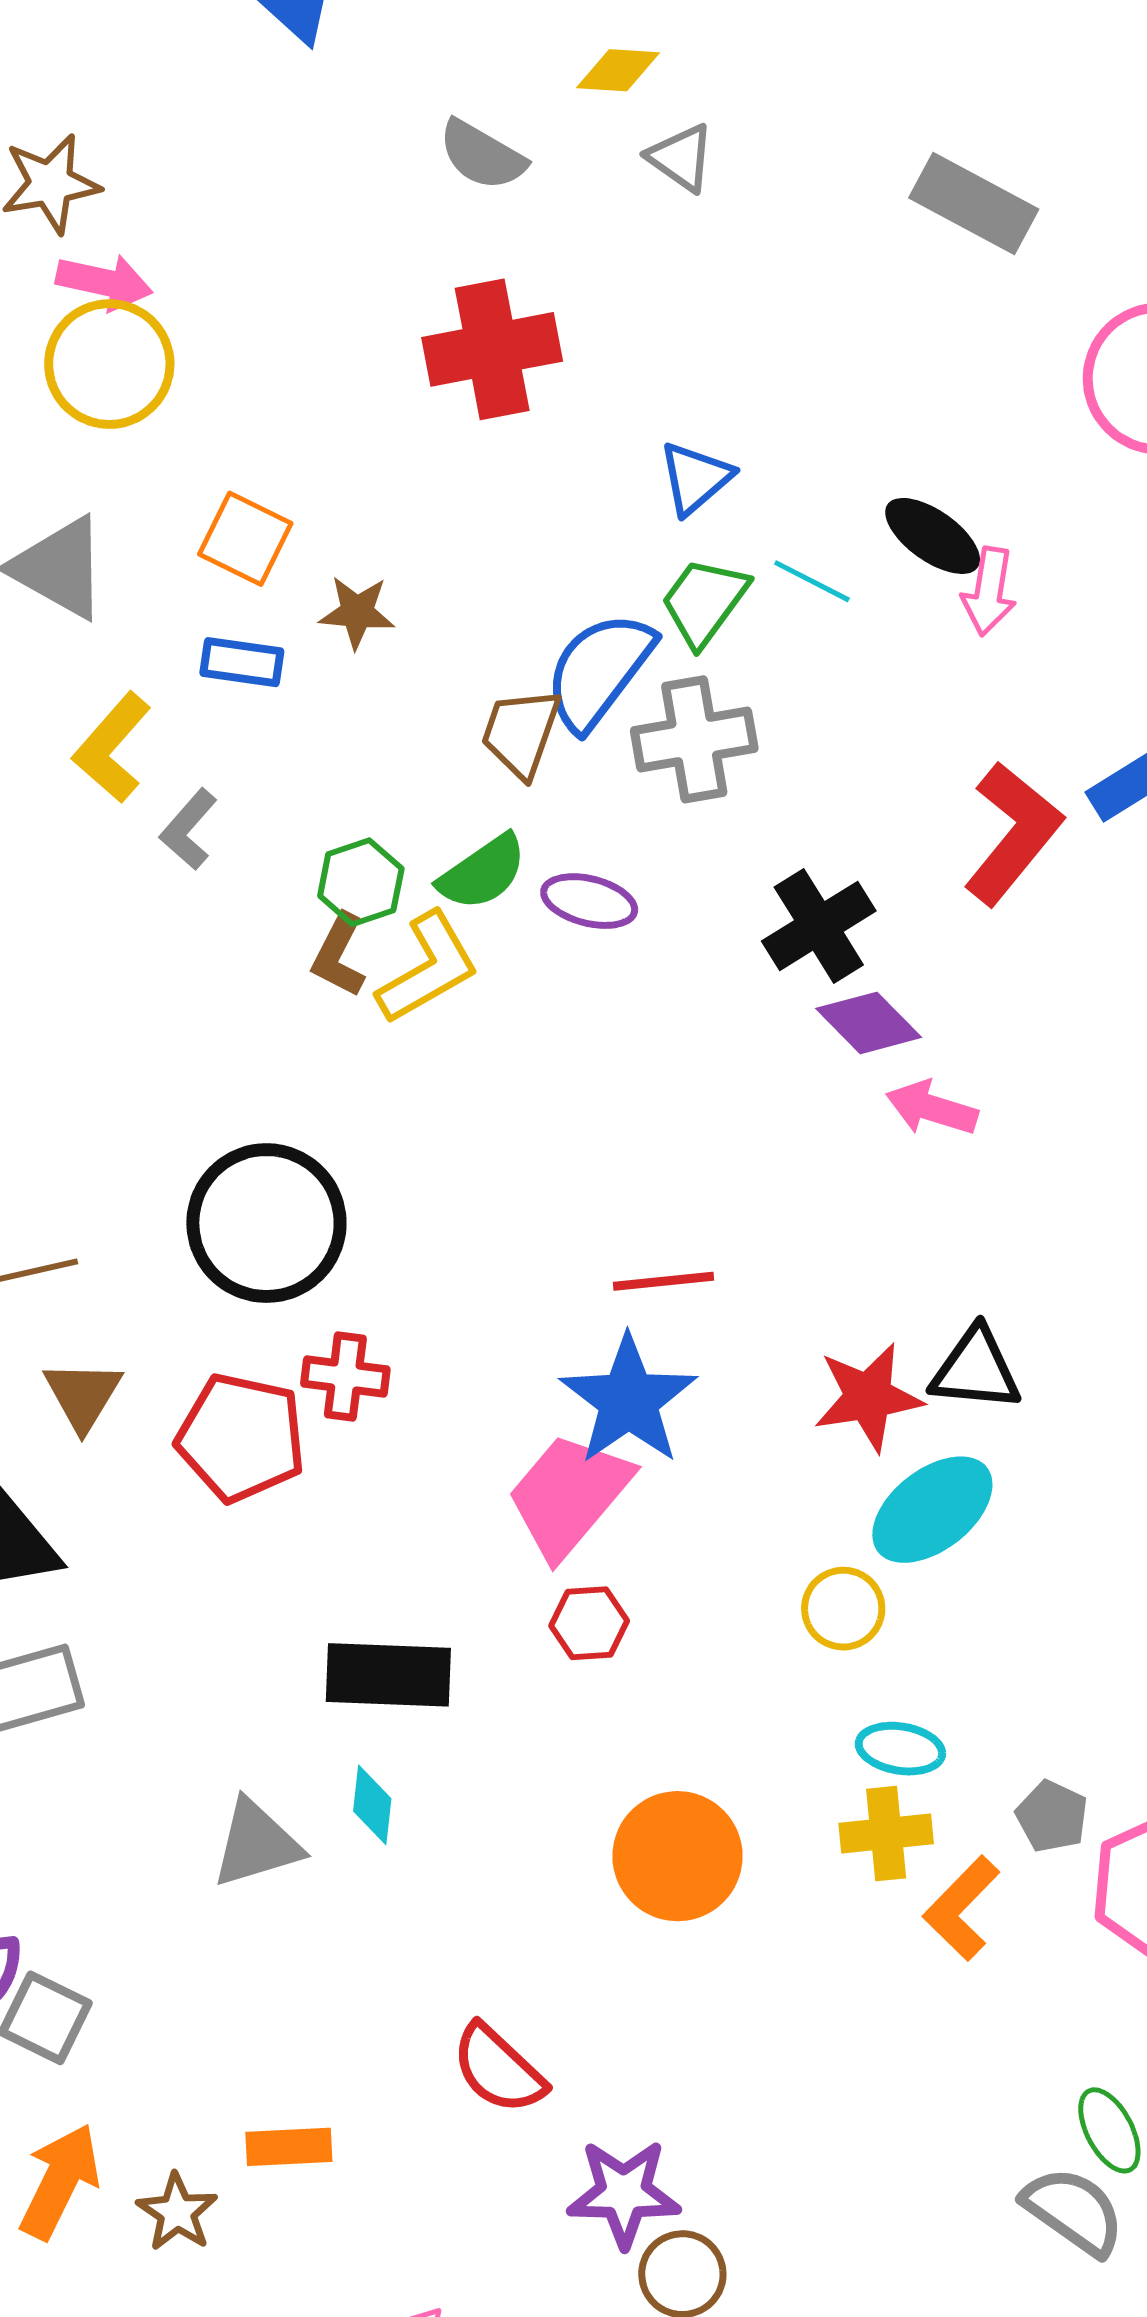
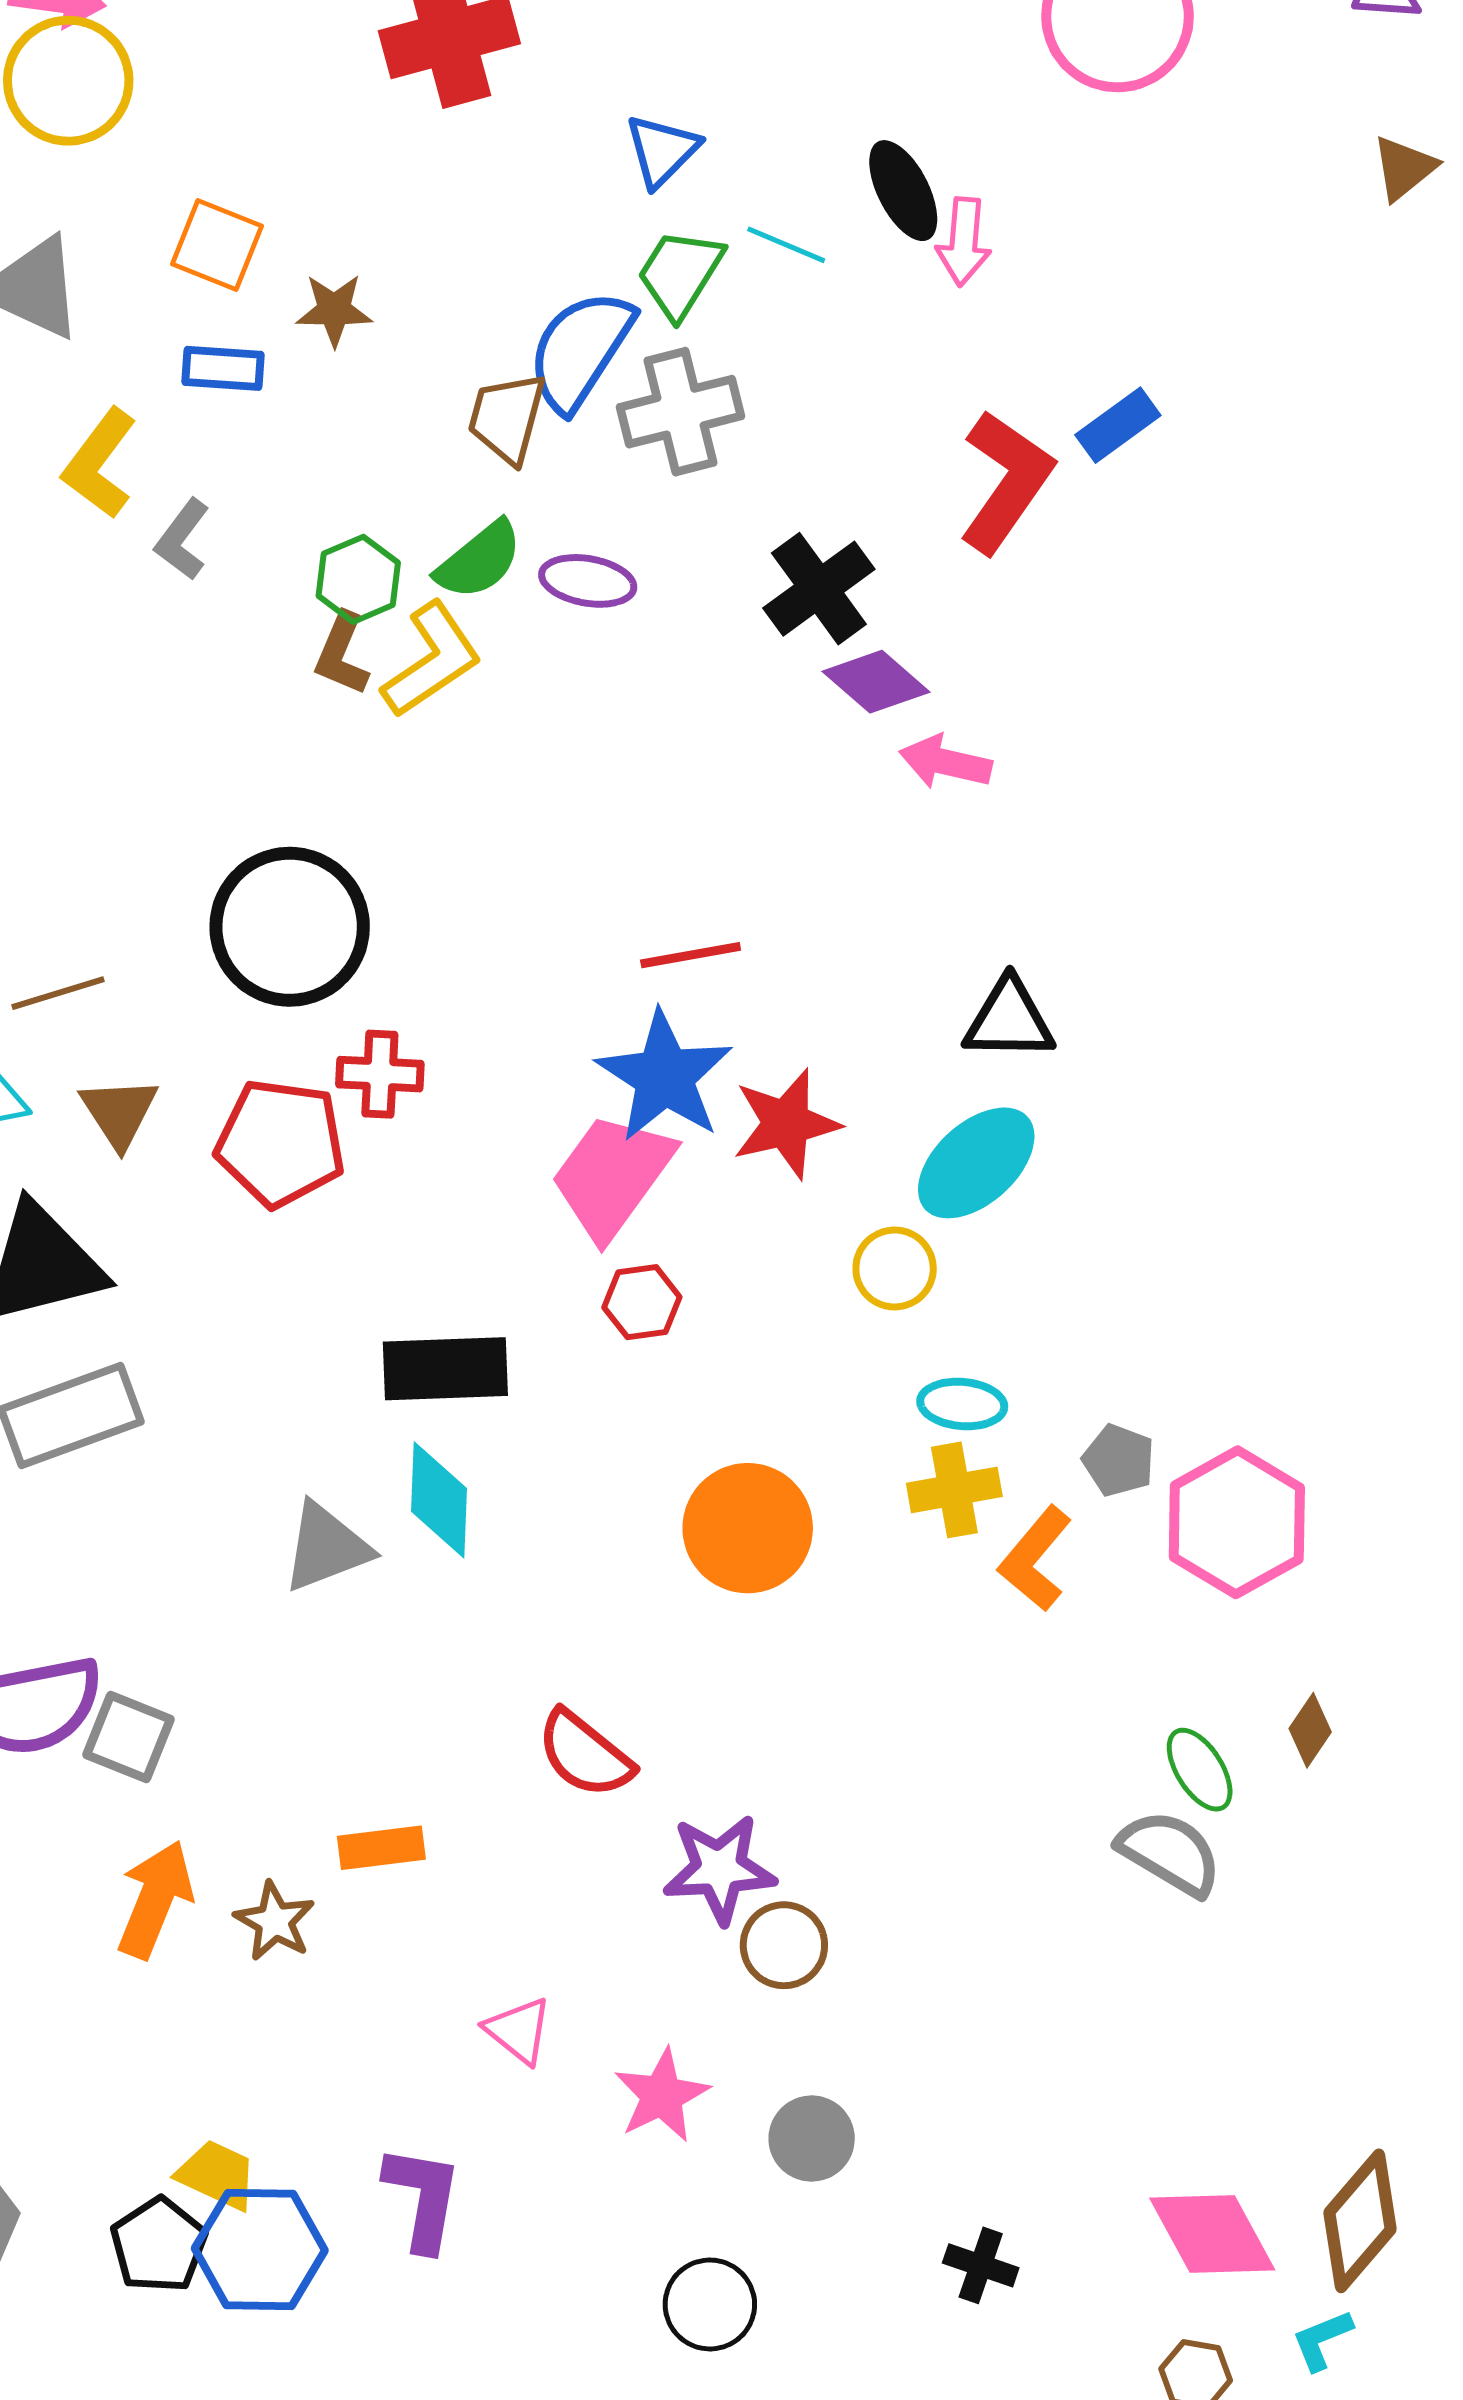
black ellipse: (933, 536) -> (903, 191), turned 32
red star: (868, 1397) -> (786, 1124), moved
cyan diamond: (372, 1805) -> (439, 1500), size x1.5

